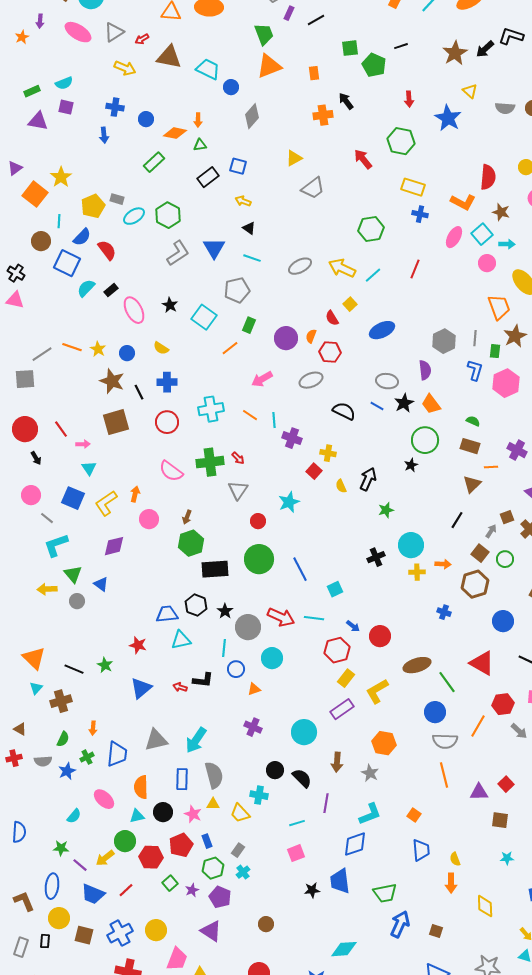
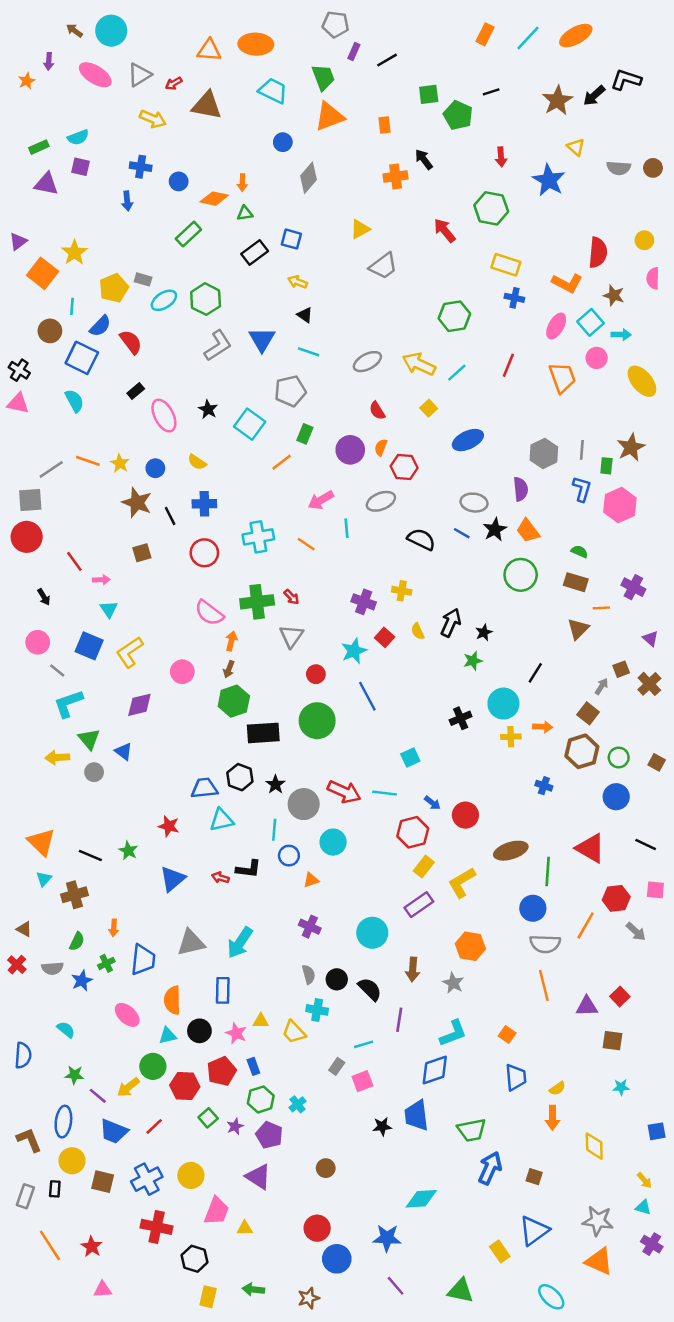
cyan trapezoid: (208, 69) -> (273, 91), moved
cyan semicircle: (86, 288) -> (74, 401), moved, turned 108
orange trapezoid: (499, 307) -> (562, 378), moved
red semicircle: (332, 318) -> (377, 411), moved
cyan line: (274, 420) -> (347, 528), moved
brown square: (116, 422) -> (142, 553), size x0.6
red circle: (25, 429) -> (27, 537), moved
purple cross: (292, 438) -> (364, 602), moved
black star: (411, 465) -> (484, 632), moved
red square: (314, 471) -> (385, 637), moved
orange arrow: (135, 494) -> (231, 641), moved
black line: (457, 520) -> (535, 673), moved
green circle: (505, 559) -> (619, 757), moved
blue line: (300, 569) -> (367, 696), moved
green line: (447, 682) -> (548, 871), turned 40
red cross: (14, 758) -> (17, 965), turned -35
gray semicircle: (214, 775) -> (309, 974), moved, size x0.6
cyan semicircle: (74, 816) -> (66, 1030), moved, turned -91
gray rectangle: (238, 850) -> (337, 1066), moved
yellow semicircle: (455, 859) -> (557, 1088), turned -104

